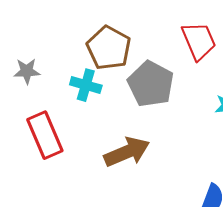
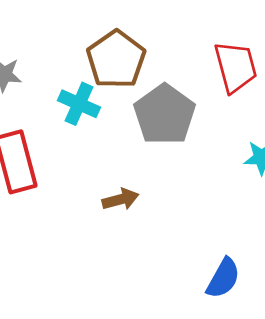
brown arrow: (127, 152) -> (120, 199), size x0.6

